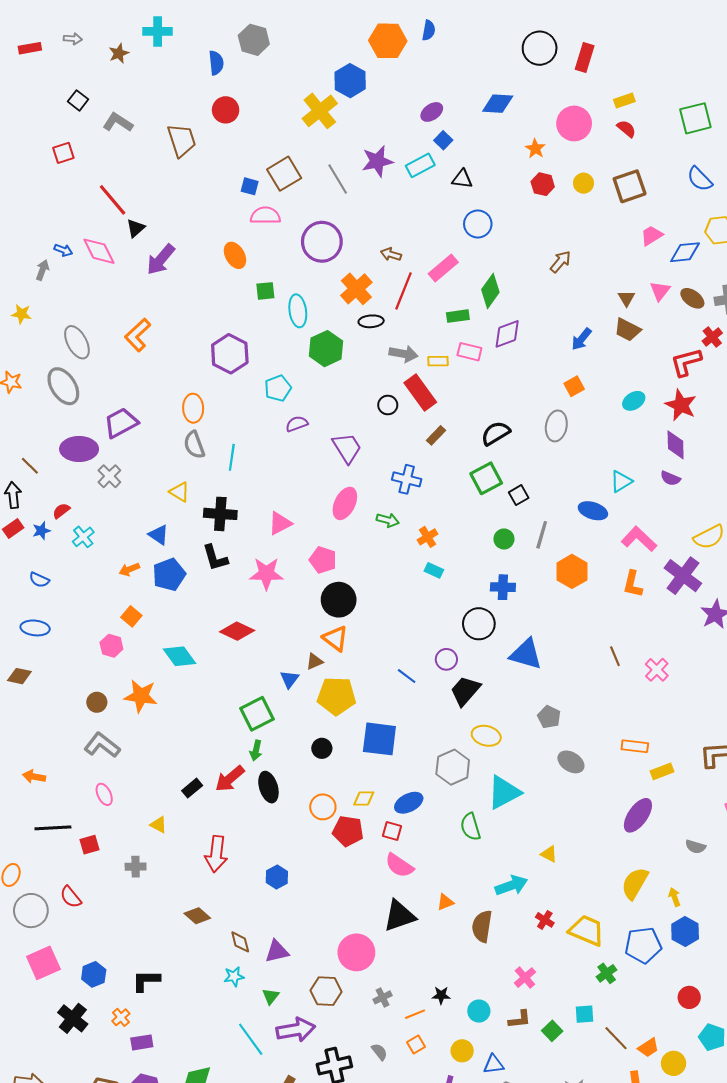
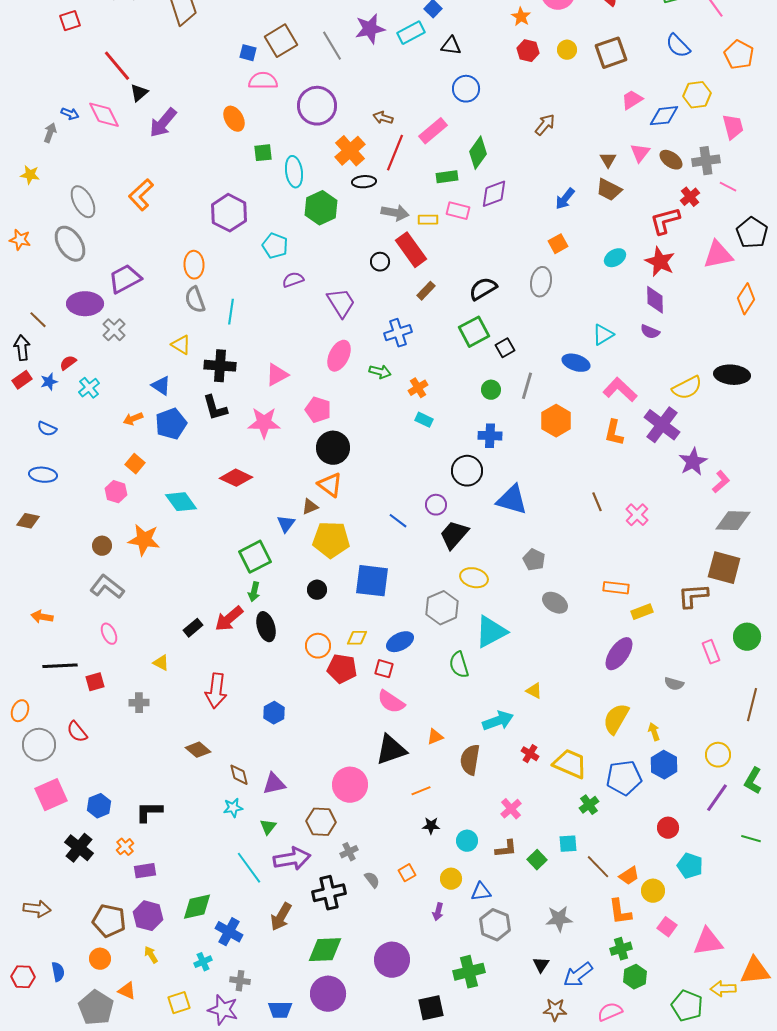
cyan pentagon: (278, 388) -> (275, 246), turned -30
blue cross: (407, 479) -> (398, 333), turned -32
gray cross: (383, 997) -> (349, 852), moved
orange line: (415, 1014) -> (421, 791), moved

